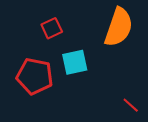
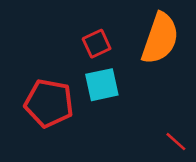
red square: (52, 28) -> (97, 44), moved

